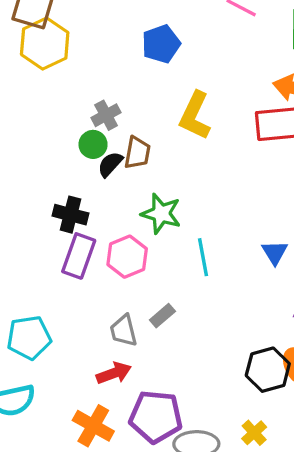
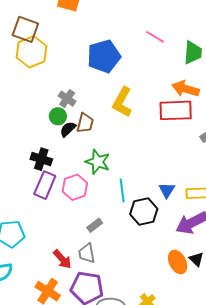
blue pentagon: (161, 44) -> (104, 56), size x1.4
gray cross: (106, 115) -> (67, 99), turned -30
gray trapezoid: (124, 331) -> (87, 253), moved
black hexagon: (268, 370) -> (144, 211), moved
red arrow: (114, 373) -> (62, 259), turned 65

